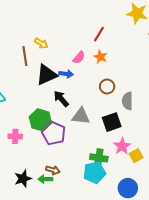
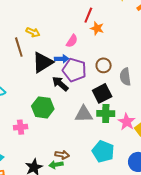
orange star: (101, 57) -> (97, 28), moved
gray triangle: (81, 116) -> (84, 114), moved
black square: (112, 122) -> (102, 93), moved
purple pentagon: (54, 133) -> (74, 70), moved
green cross: (99, 158) -> (106, 113), moved
cyan pentagon: (94, 173) -> (103, 151), turned -30

